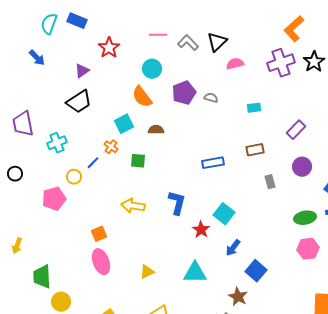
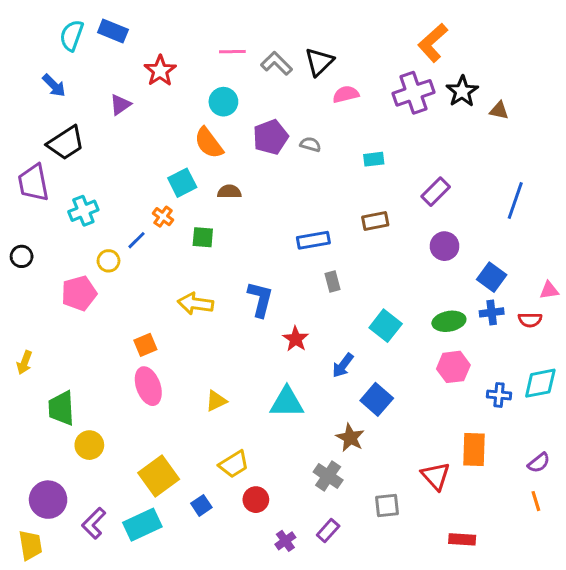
black trapezoid: (79, 102) -> (66, 143), moved
gray rectangle: (270, 182) -> (333, 281), moved
cyan square: (224, 214) -> (386, 326), moved

